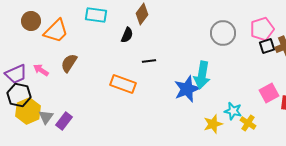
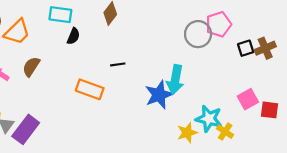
pink pentagon: (262, 29) -> (219, 24), moved
black semicircle: (127, 35) -> (73, 36), moved
cyan star: (233, 111) -> (209, 119), size x1.4
purple rectangle: (64, 121) -> (26, 129), size x1.5

